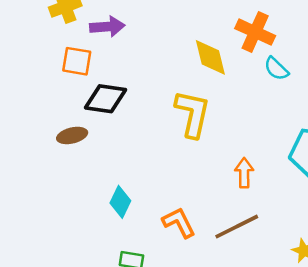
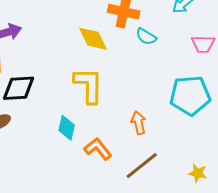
cyan diamond: (120, 202) -> (67, 128), moved
orange L-shape: (179, 222) -> (98, 149), moved

